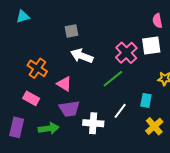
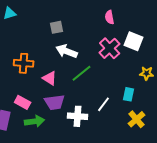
pink semicircle: (157, 21) -> (110, 17), moved
white square: (151, 46) -> (134, 41), turned 30
orange cross: (37, 68) -> (24, 63), turned -30
green line: (113, 79) -> (82, 73), moved
pink rectangle: (31, 98) -> (23, 102), moved

